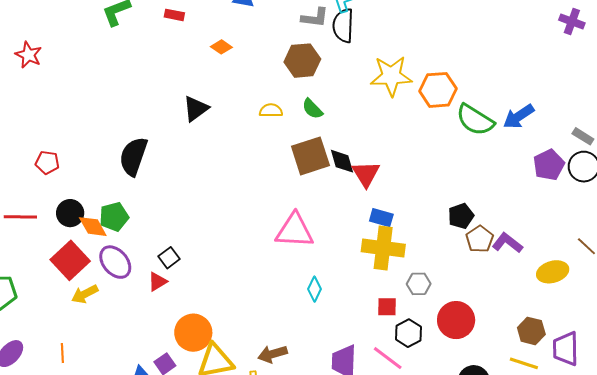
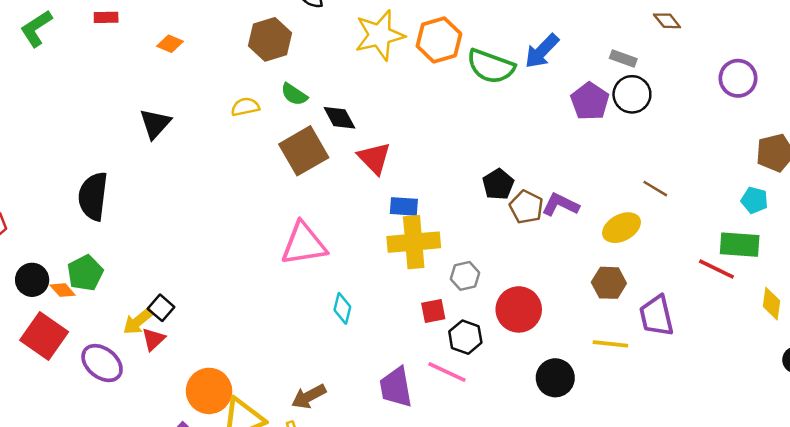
black diamond: (342, 161) -> (339, 118), moved
orange diamond: (93, 227) -> (63, 290), size x0.7
purple ellipse: (115, 262) -> (102, 363), moved
yellow arrow: (85, 294) -> (138, 321), moved
brown hexagon: (531, 331) -> (609, 283), moved

